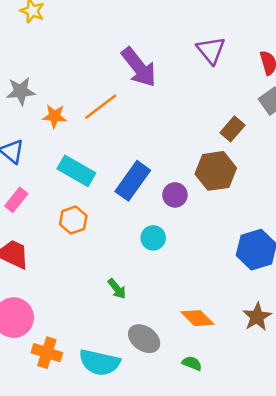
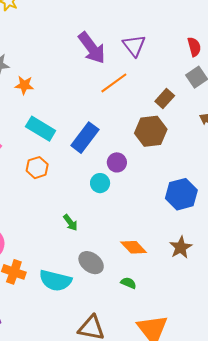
purple triangle: (211, 50) -> (134, 46), moved
orange line: (101, 107) -> (114, 83), moved
purple circle: (175, 195) -> (117, 162), moved

